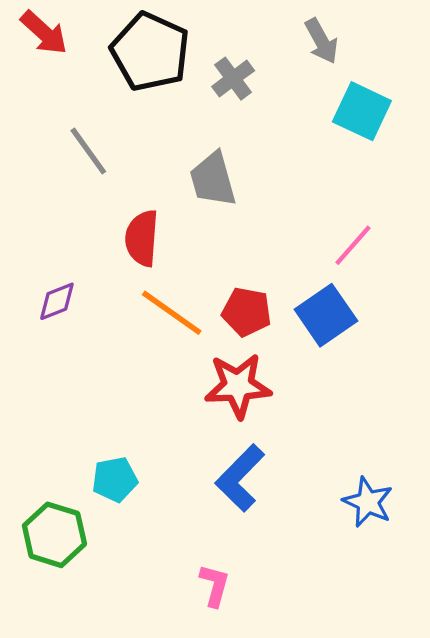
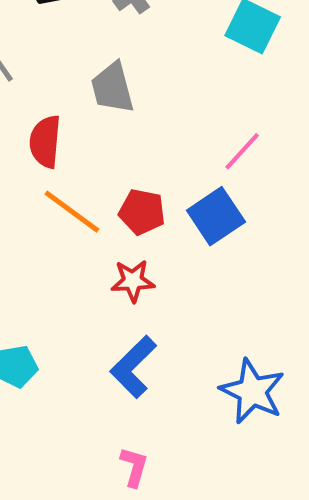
red star: (238, 386) -> (133, 281), size x0.7
blue star: (368, 502) -> (252, 391), size x1.4
pink L-shape: (215, 585) -> (134, 467), moved

